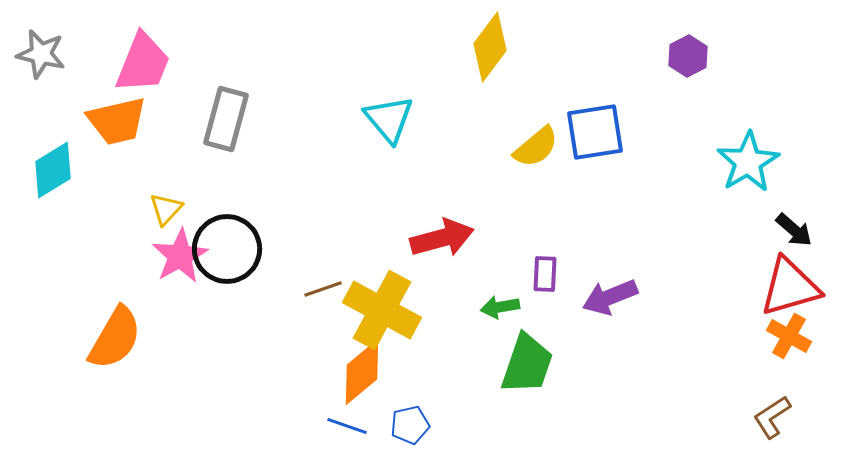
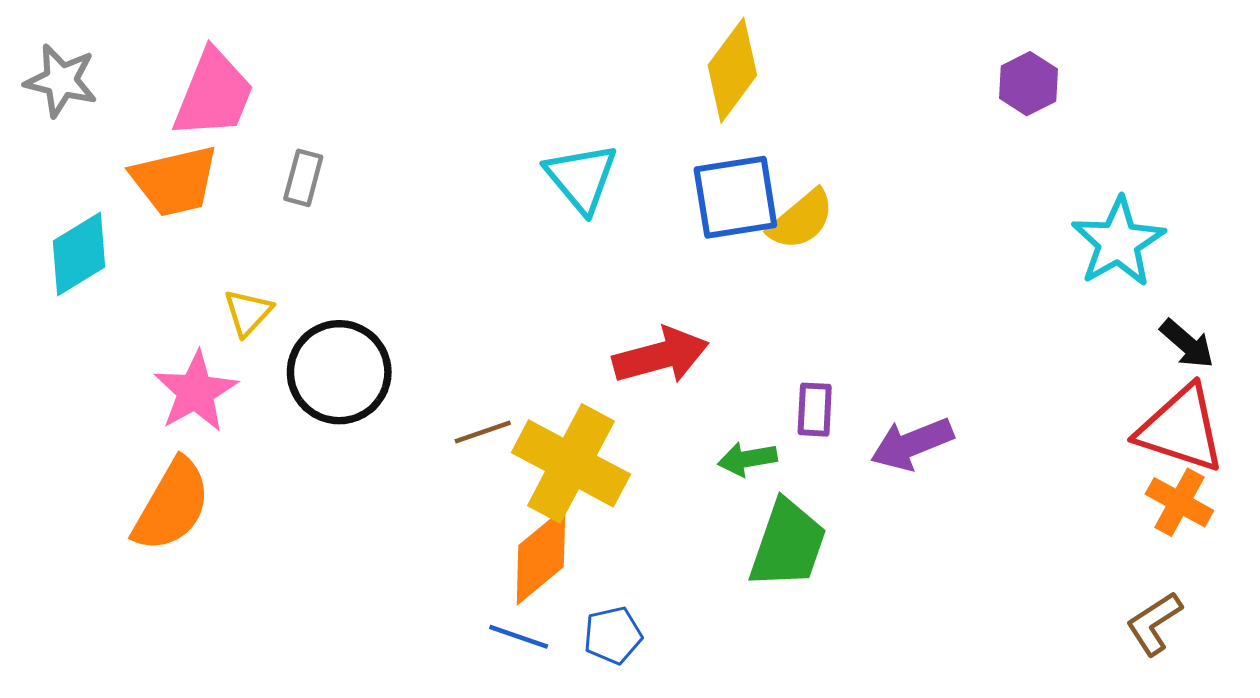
gray rectangle: (226, 119) -> (303, 178), moved, size x0.6
blue square: (595, 132) -> (735, 197), moved
pink star: (180, 256) -> (196, 392), moved
red triangle: (790, 287) -> (1181, 429), turned 34

